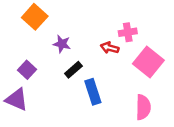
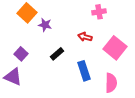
pink cross: (128, 32) -> (99, 12), moved
purple star: (62, 44) -> (45, 25), moved
blue rectangle: (93, 92) -> (84, 71), moved

